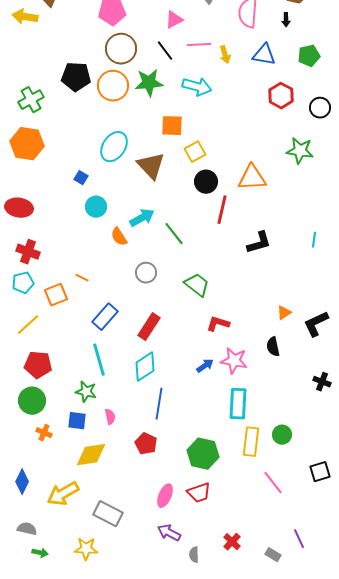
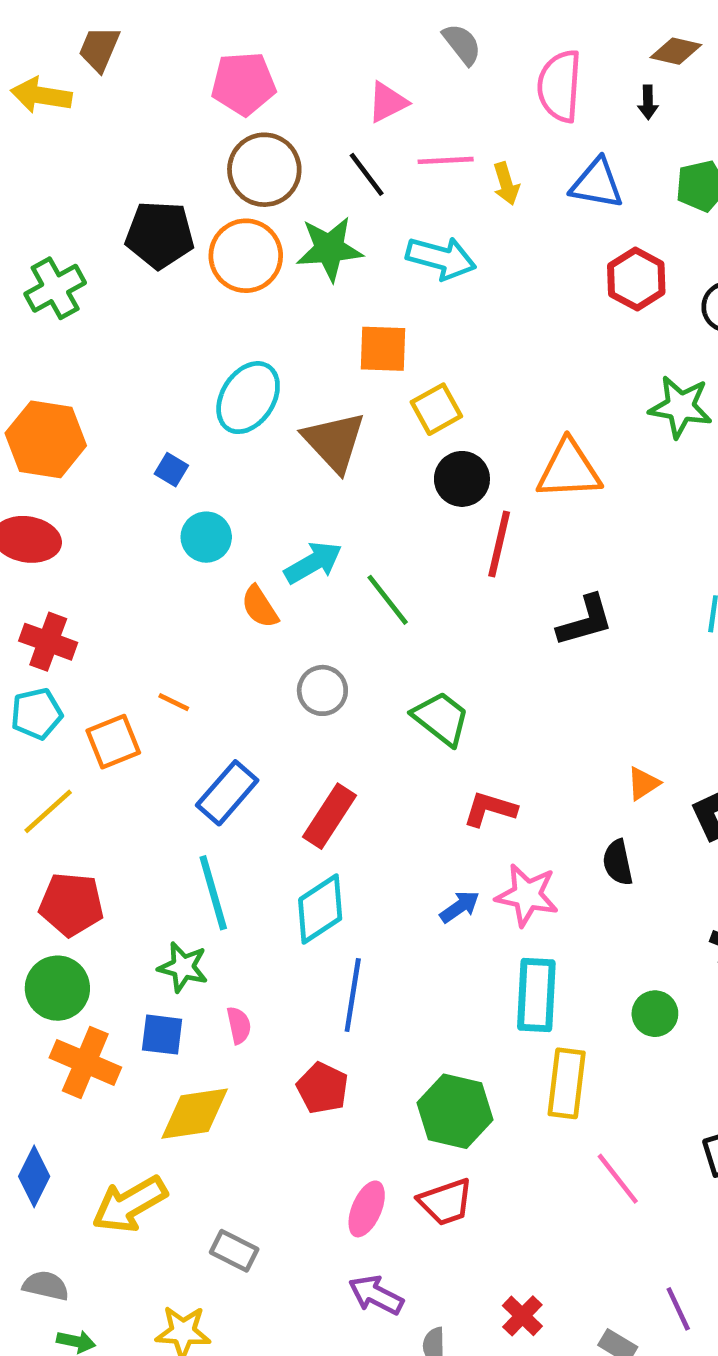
orange hexagon: (27, 144) -> (46, 439), moved
orange cross: (44, 433) -> (85, 1062), size x1.8
green circle: (282, 435) -> (655, 1014), moved
gray rectangle: (108, 514) -> (234, 1251), size x0.7

